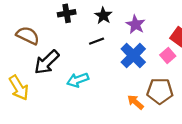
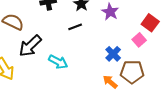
blue cross: (133, 56) -> (113, 54), moved, size x0.7
cyan arrow: (78, 80) -> (58, 62), turned -132

